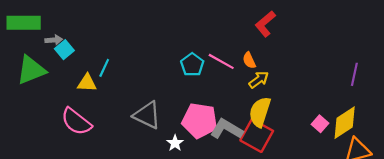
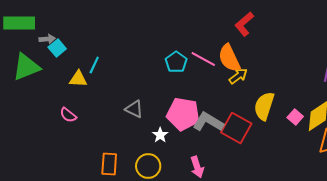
orange semicircle: (249, 60) -> (229, 58), size x1.8
yellow semicircle: (260, 112) -> (264, 106), moved
gray triangle: (147, 115) -> (134, 109), size x0.7
pink semicircle: (76, 122) -> (68, 115), size x0.6

